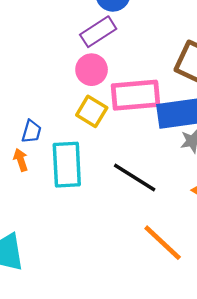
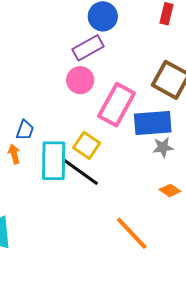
pink rectangle: (135, 95) -> (117, 105), turned -60
yellow square: (92, 111) -> (87, 145), moved
black line: (135, 177) -> (80, 172), moved

